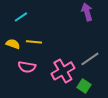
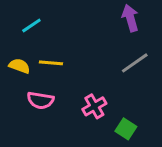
gray line: (90, 59) -> (135, 63), moved
pink cross: (63, 71) -> (94, 106), size x0.7

